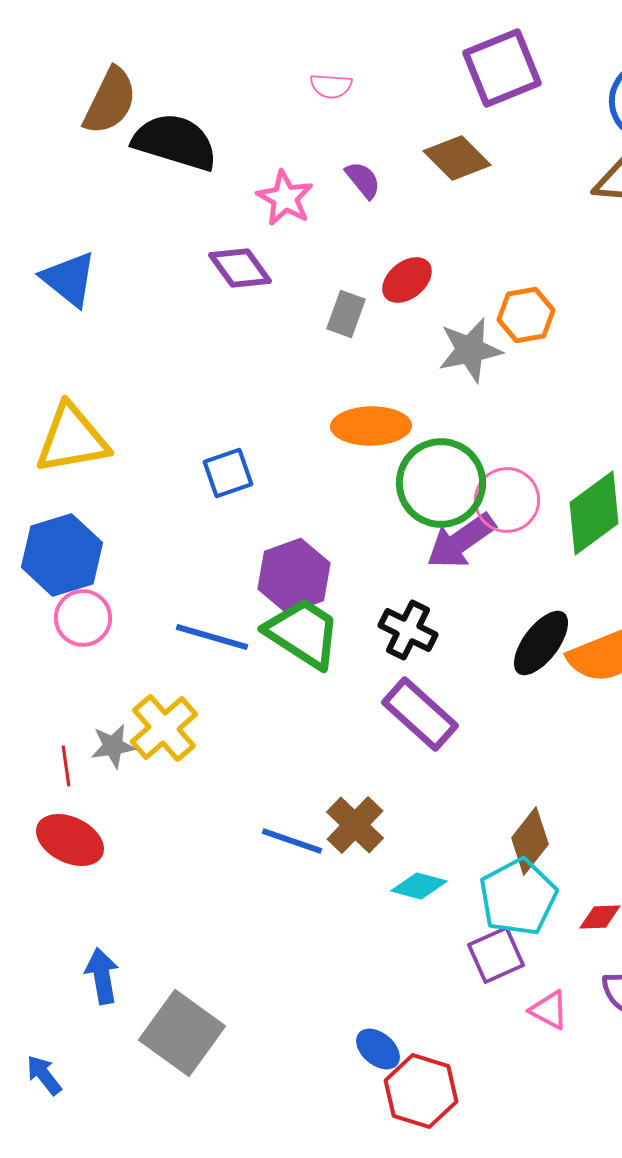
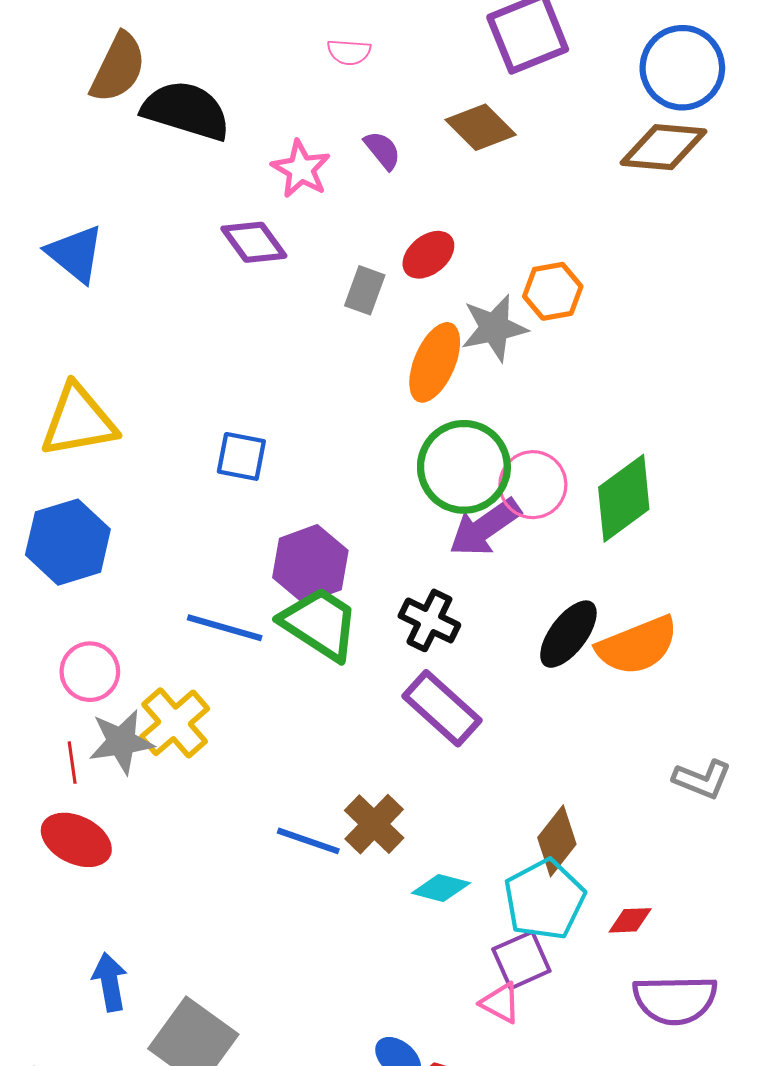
orange ellipse: (371, 426) -> (435, 362), moved, turned -66
blue square: (228, 473) -> (241, 456), turned 30
pink circle: (83, 618) -> (90, 672), moved
gray star: (113, 746) -> (121, 742), size x1.4
pink triangle: (549, 1010) -> (501, 1003), moved

